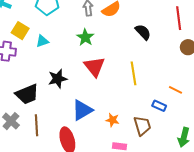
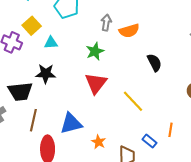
yellow line: (133, 73) -> (133, 101), turned -50
black star: (58, 79) -> (46, 74), moved
orange line: (176, 90) -> (170, 130), turned 56
brown line: (37, 125) -> (33, 120), moved

